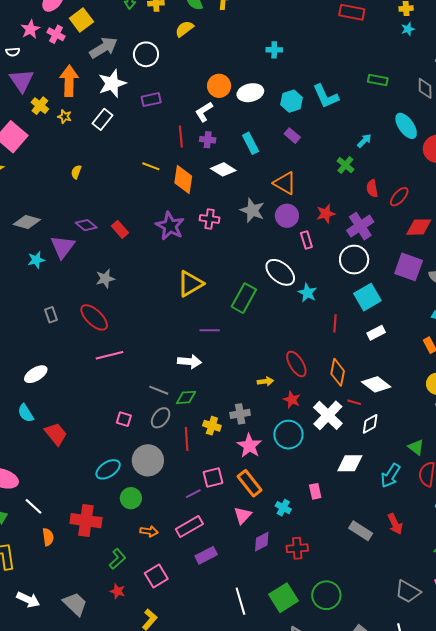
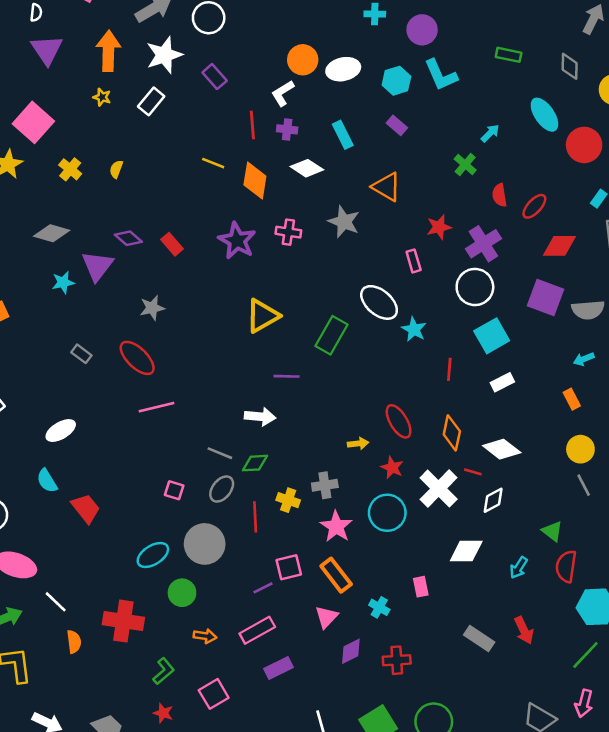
white semicircle: (13, 52) -> (36, 13), turned -80
purple rectangle: (151, 100) -> (215, 77), turned 60
yellow cross: (40, 106) -> (70, 169), moved
purple circle: (287, 216) -> (422, 30), moved
gray rectangle: (51, 315) -> (81, 354), turned -35
cyan arrow: (390, 476) -> (519, 568), size x0.7

